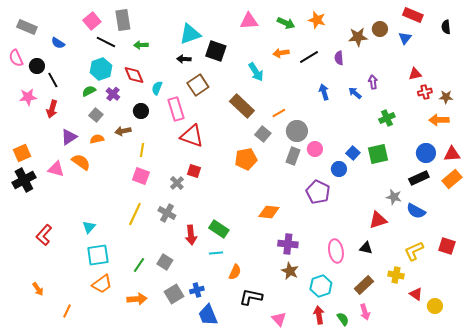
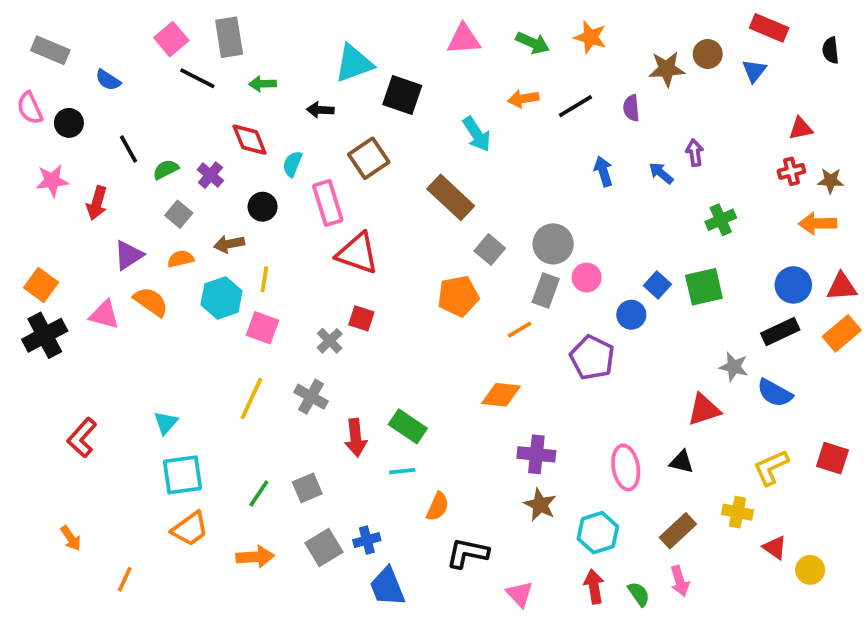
black arrow: (184, 59) -> (320, 110), moved
cyan hexagon: (101, 69) -> (222, 298), moved
red triangle: (415, 74) -> (801, 128), moved
black line: (53, 80) -> (128, 149), moved
orange line: (279, 113) -> (520, 330), moved
orange square: (22, 153) -> (41, 285), turned -30
gray square: (165, 262) -> (307, 488), turned 35

